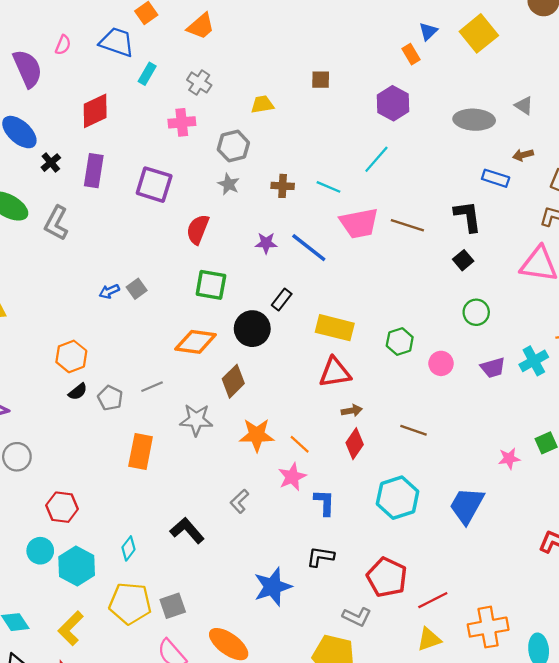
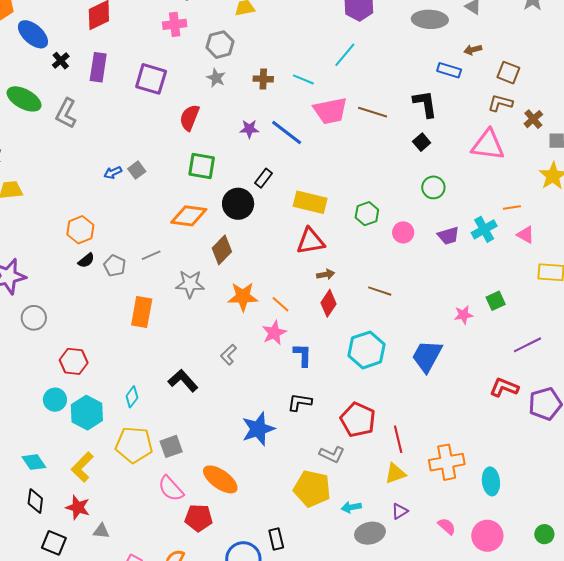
red line: (433, 600) -> (398, 439), turned -76

